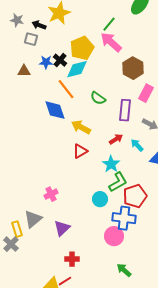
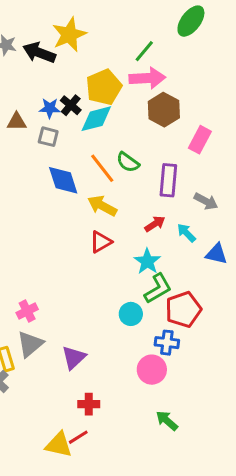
black arrow: (39, 25) -> (39, 53), size x1.5
gray square: (31, 39) -> (48, 137), moved
pink arrow: (111, 42) -> (147, 78), turned 135
brown hexagon: (133, 68) -> (164, 110), moved
orange line: (66, 89) -> (102, 168), moved
pink rectangle: (146, 93) -> (200, 140), moved
pink cross: (51, 194) -> (27, 311), moved
blue cross: (124, 218) -> (167, 343), size x0.7

